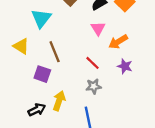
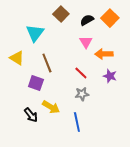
orange arrow: (118, 42) -> (104, 54), turned 30
yellow arrow: (59, 101) -> (51, 107), turned 102
black arrow: (37, 110) -> (31, 115), turned 77

